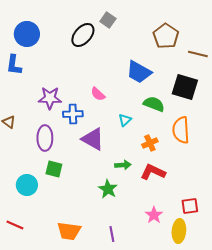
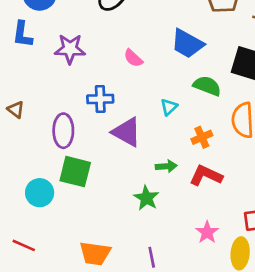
pink semicircle: (98, 94) -> (133, 58), moved
purple star: (50, 98) -> (70, 49), moved
green square: (54, 169) -> (75, 172), size x1.4

